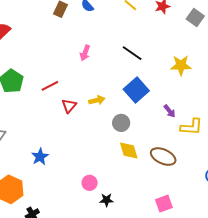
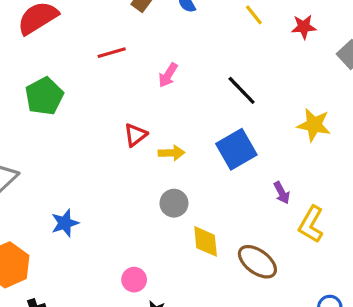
red line: (50, 86) -> (112, 53), moved
red triangle: (69, 106) -> (135, 135), moved
gray circle: (121, 123) -> (174, 203), moved
yellow L-shape: (191, 127) -> (311, 224), turned 105

